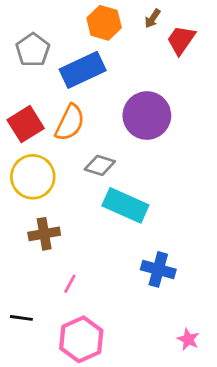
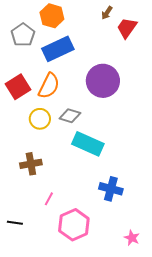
orange hexagon: (104, 23) -> (52, 16), moved
yellow circle: (33, 177) -> (40, 119), moved, size x0.7
pink hexagon: (81, 339) -> (74, 225), moved

